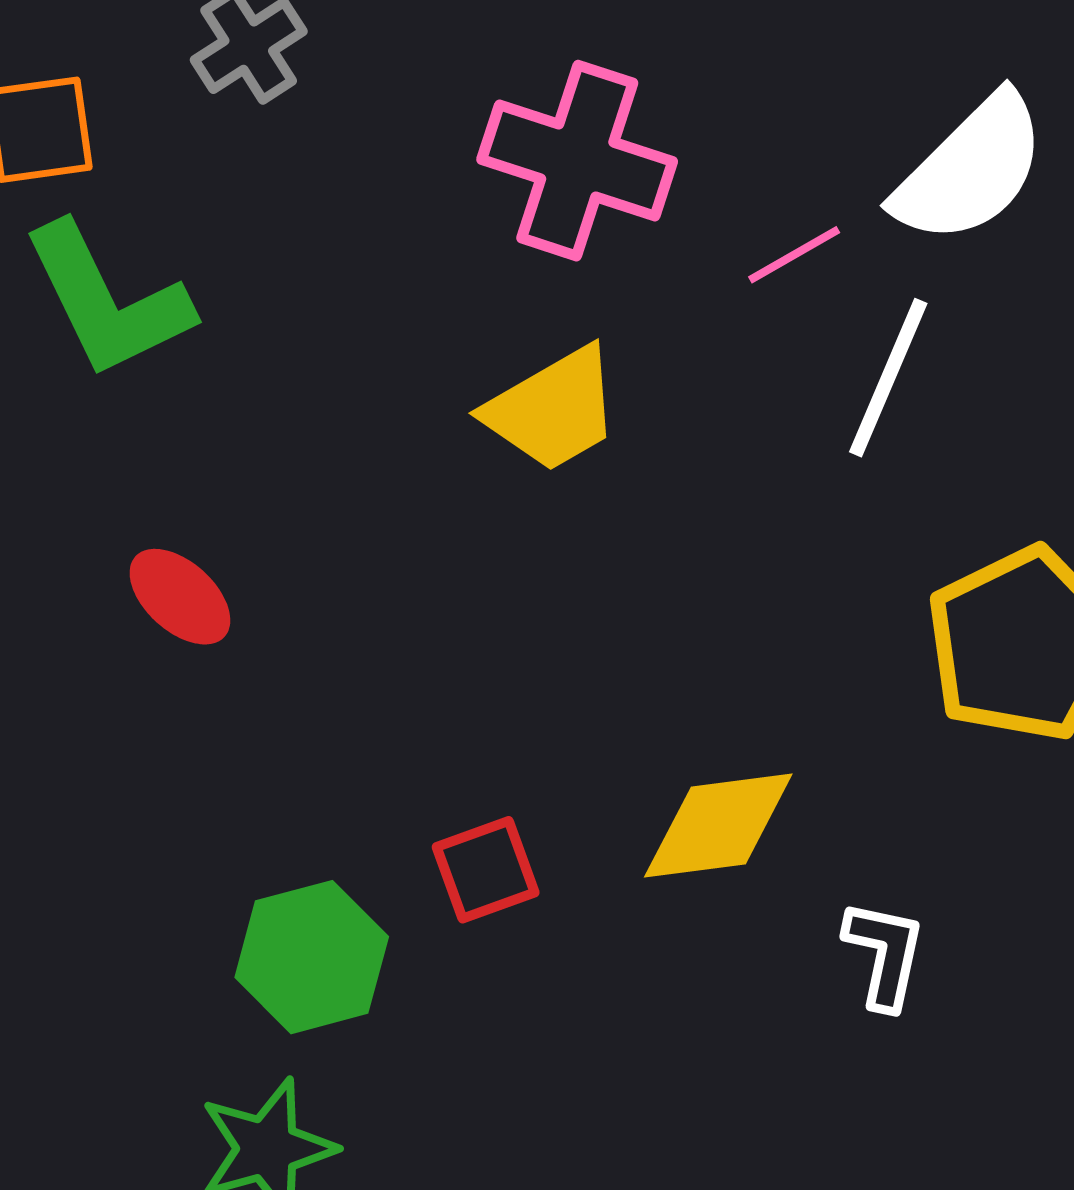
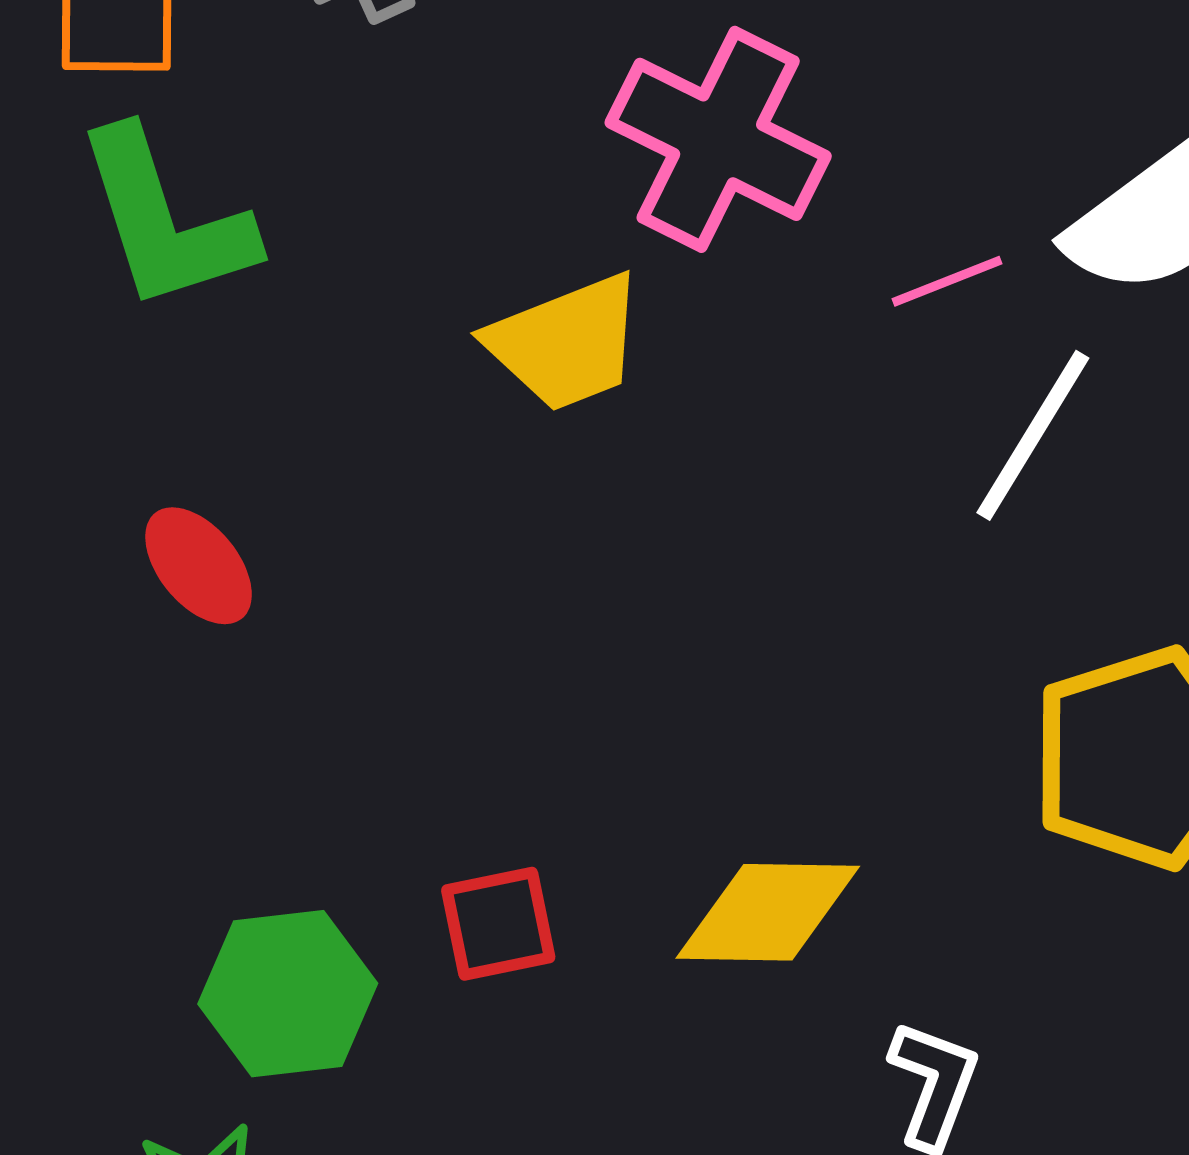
yellow trapezoid: (553, 409) -> (566, 343), moved

